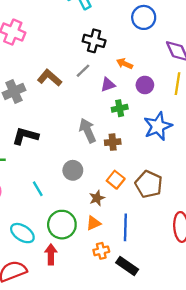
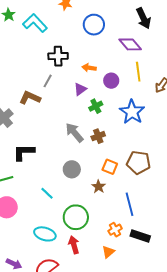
gray line: (83, 71) -> (48, 81), moved
orange triangle: (93, 223) -> (108, 252), moved

